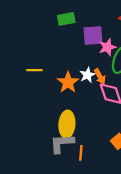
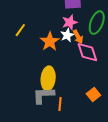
pink star: (107, 47) -> (70, 22), moved
yellow line: (34, 70) -> (20, 30), turned -56

